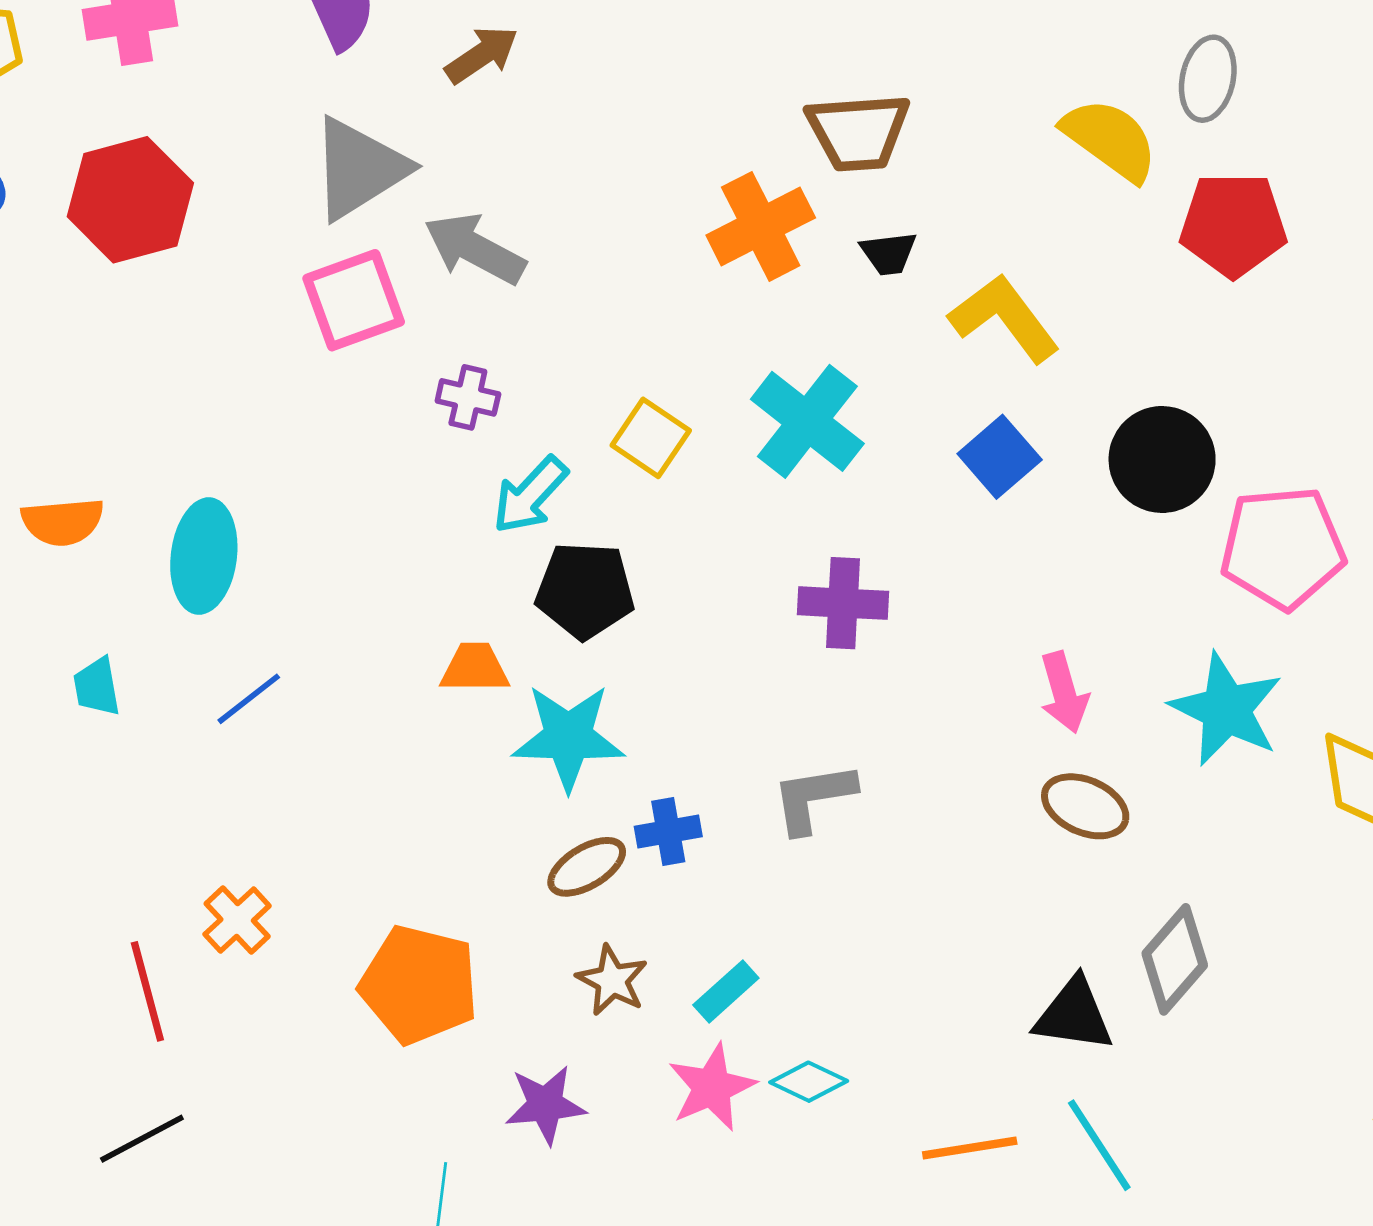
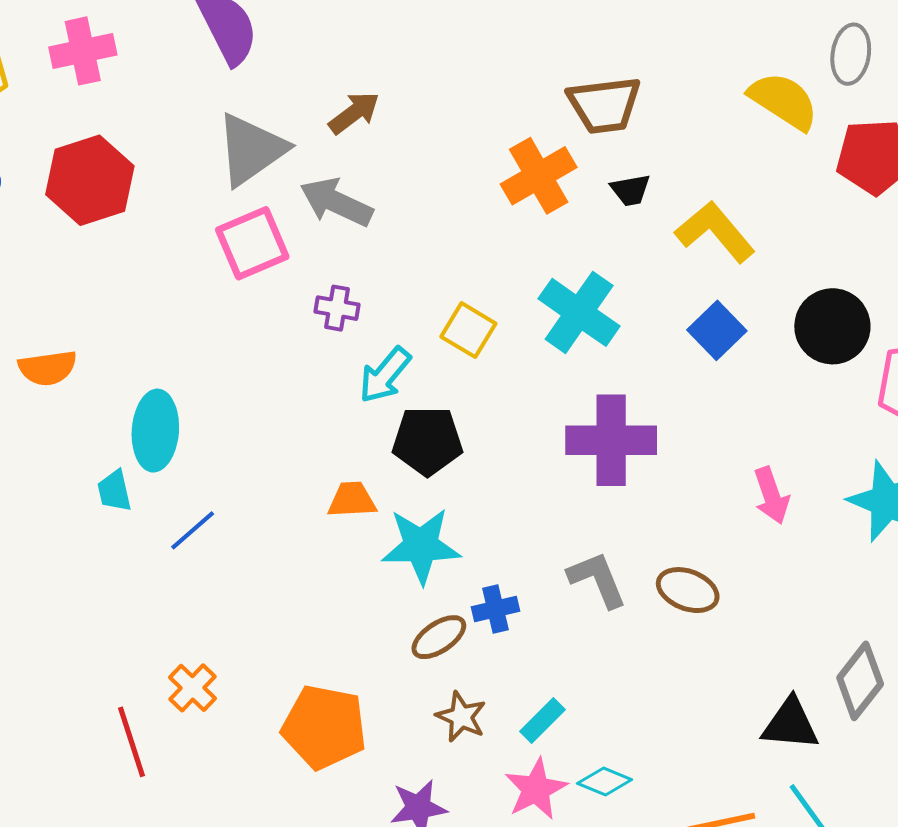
brown arrow: (482, 55) -> (354, 113), moved
orange semicircle: (63, 522) -> (48, 368), moved
purple cross: (843, 603) -> (611, 440), size x1.4
cyan trapezoid: (97, 687) -> (114, 491), moved
gray L-shape: (813, 798) -> (597, 580), turned 80
brown ellipse: (1085, 806) -> (688, 590), moved

